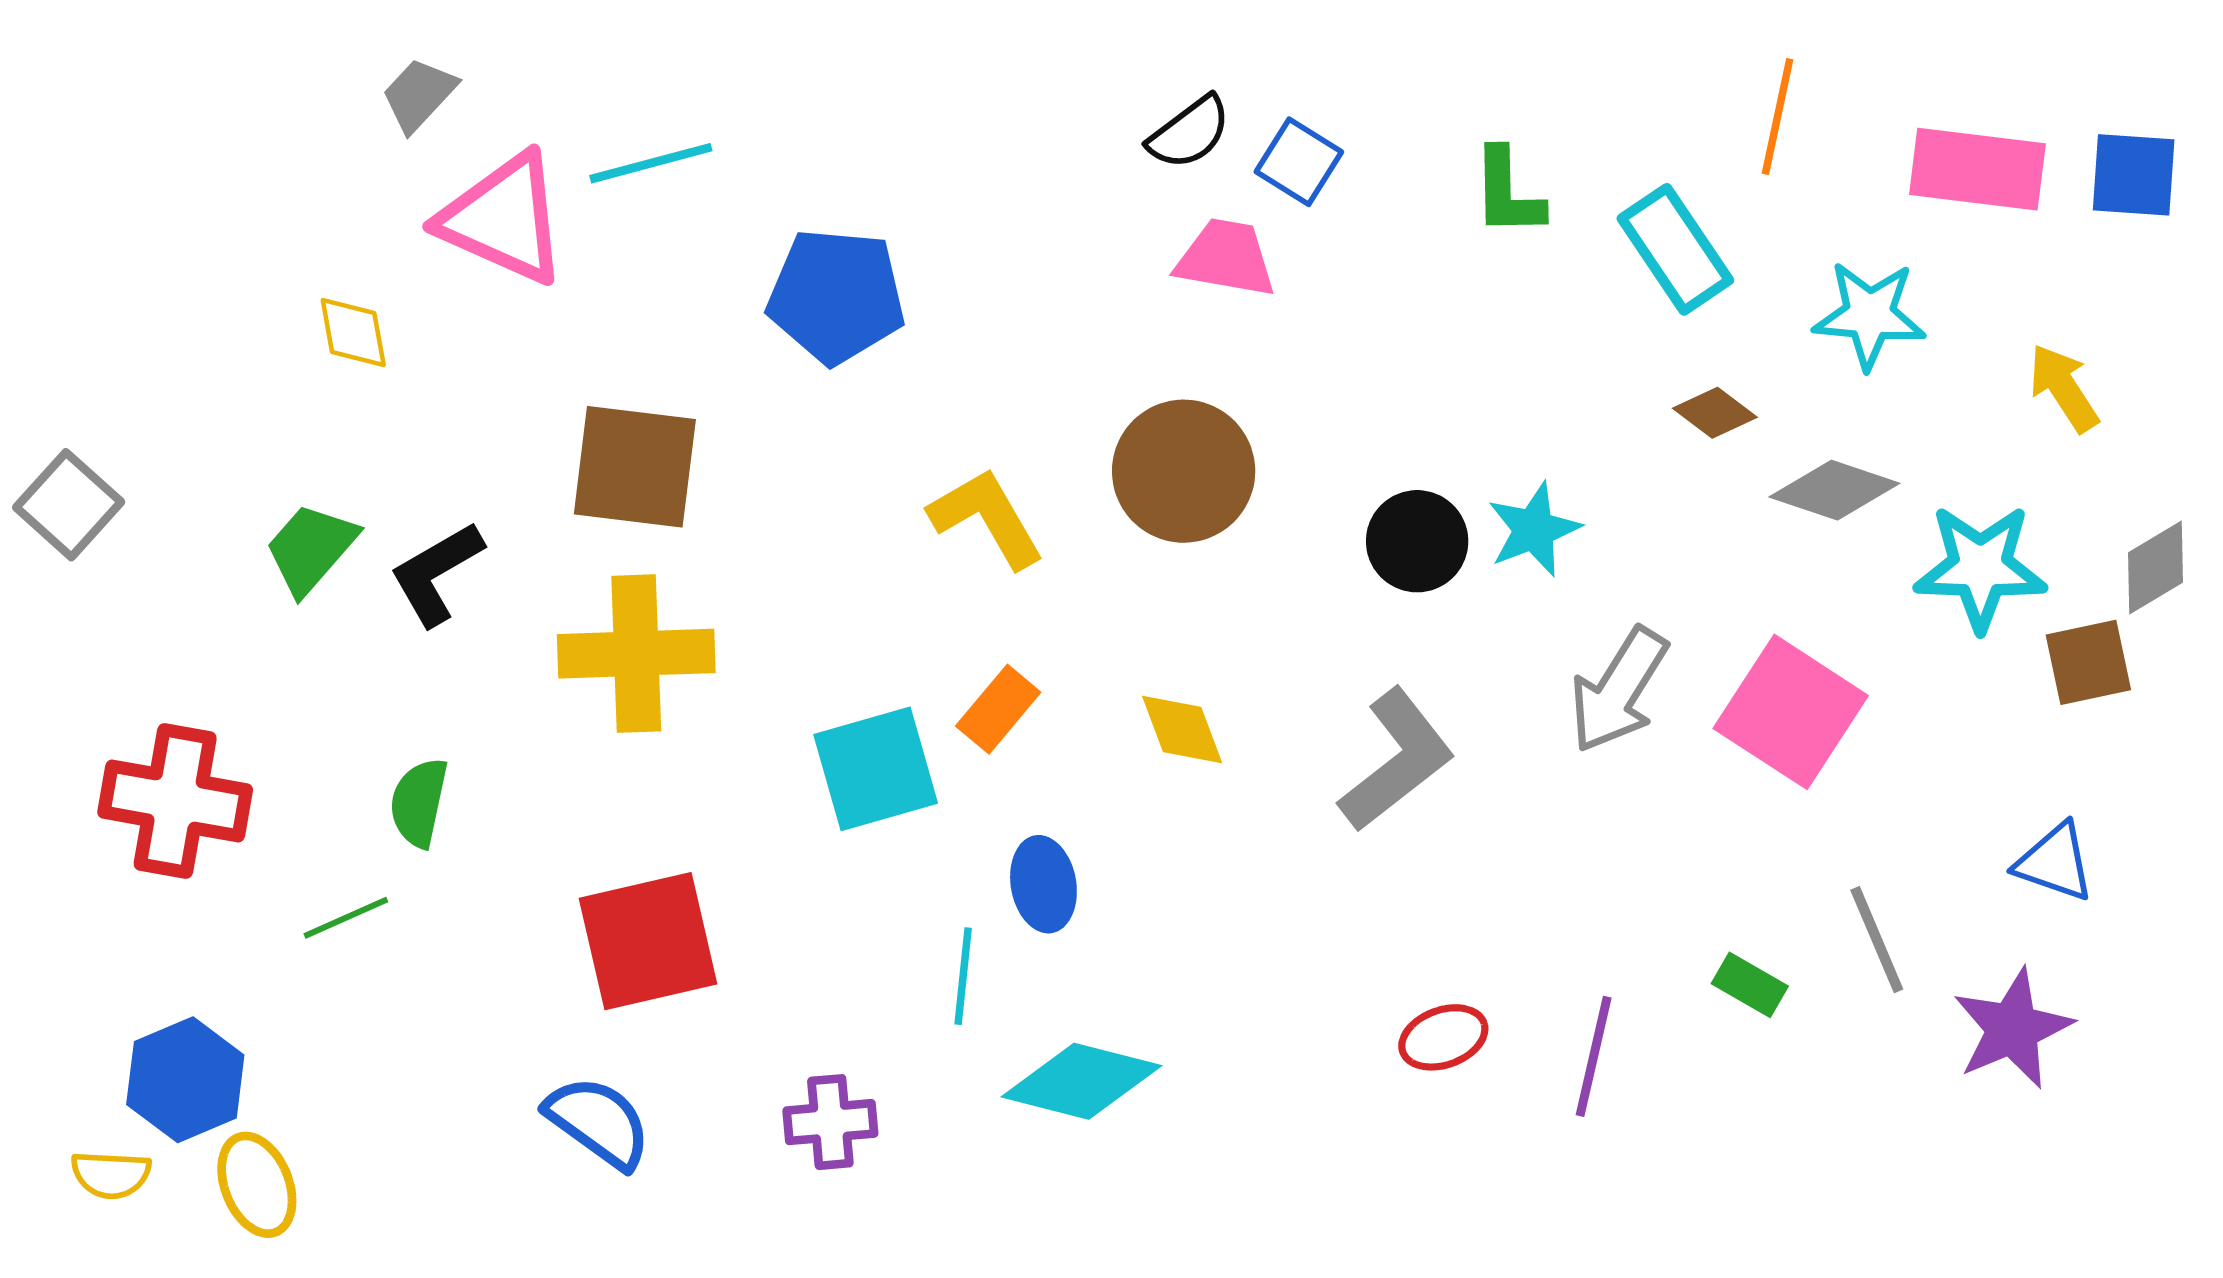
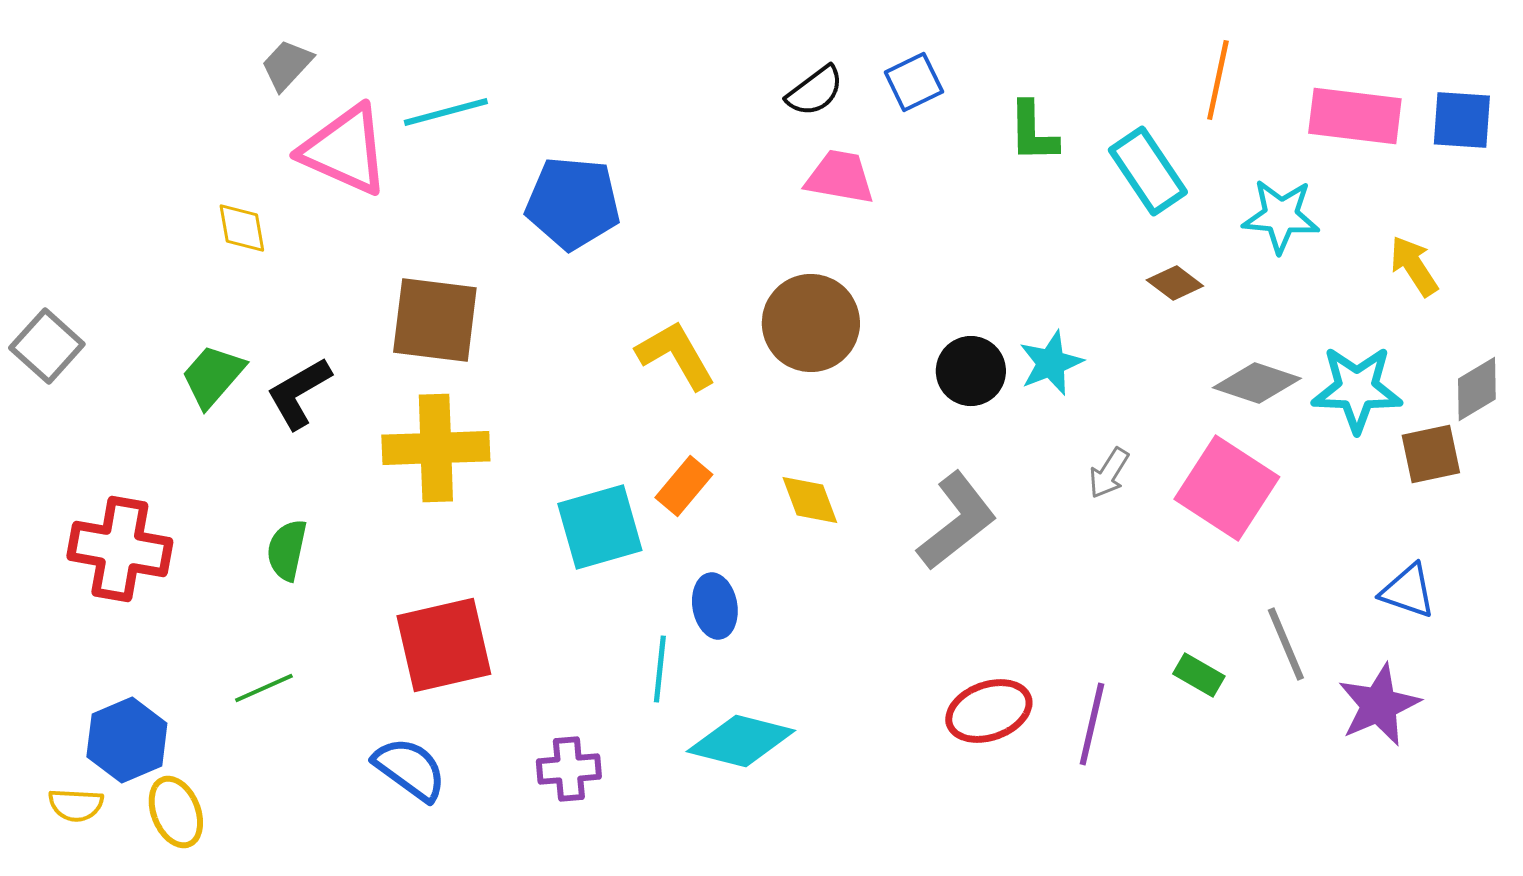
blue square: (1299, 162) -> (914, 82), moved, turned 32
gray diamond: (1834, 490) -> (1257, 383), moved
gray arrow: (1618, 690) -> (1109, 473), size x0.6
green line: (346, 918) -> (264, 688), moved
red ellipse: (1443, 1037) -> (989, 711), size x1.4

